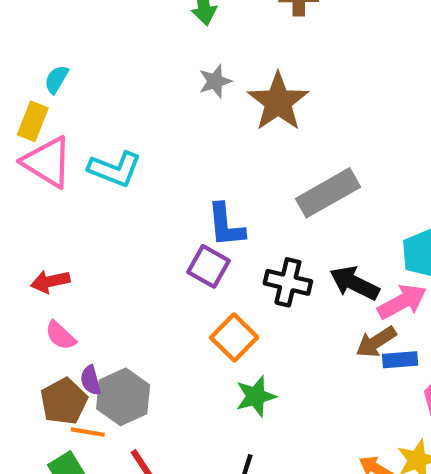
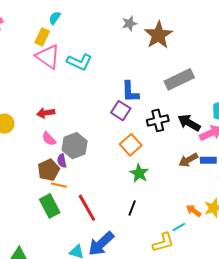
black cross: (288, 282) -> (158, 120), turned -30
brown arrow: (376, 342) -> (188, 160), moved
green star: (256, 396) -> (139, 173), turned -30
gray hexagon: (123, 397) -> (75, 146), moved

